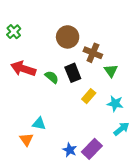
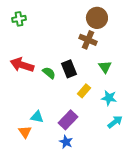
green cross: (14, 32) -> (19, 19), moved, turned 32
brown circle: (68, 37) -> (97, 18), moved
brown cross: (93, 53) -> (88, 40), moved
purple rectangle: (92, 149) -> (68, 120), moved

